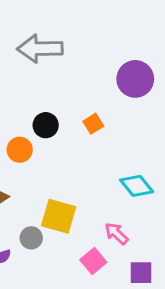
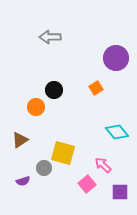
gray arrow: (40, 49) -> (50, 37), size x0.7
orange square: (93, 124) -> (96, 88), moved

